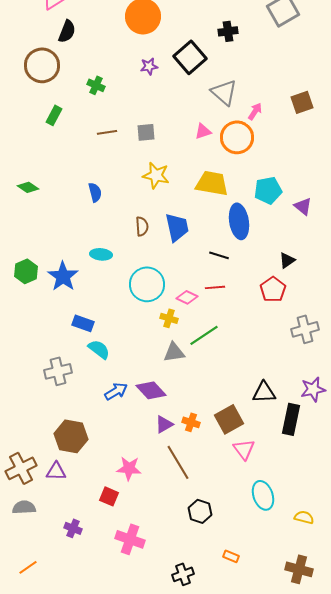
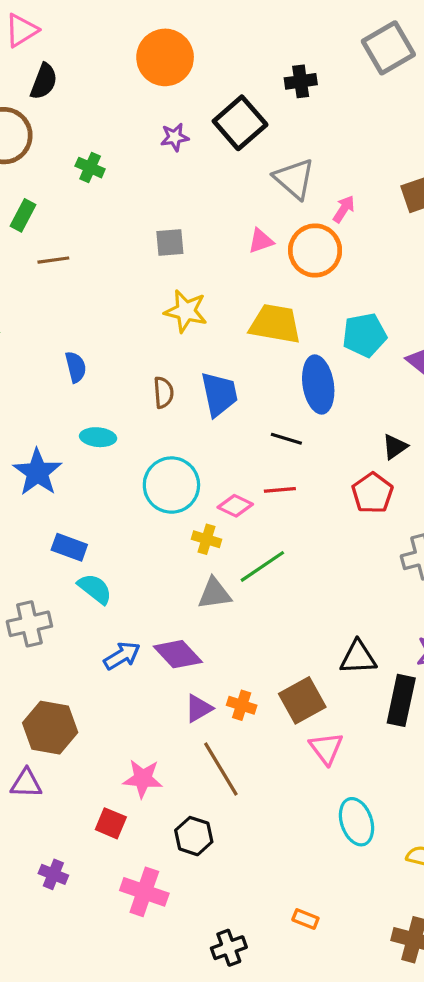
brown line: (107, 132) -> (53, 260), moved
blue semicircle: (95, 192) -> (76, 367), moved
black hexagon: (200, 511) -> (194, 836), moved

